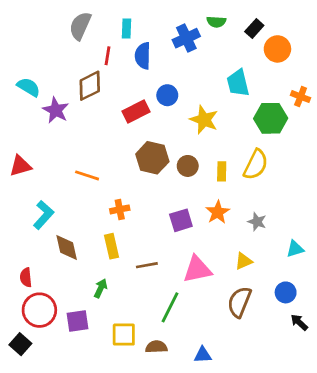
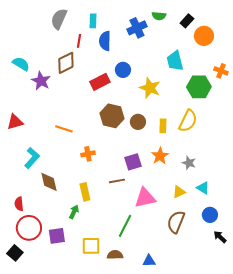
yellow rectangle: (112, 246) -> (85, 192), moved
cyan triangle: (295, 249) -> (203, 188), moved, turned 48
brown line: (147, 265) -> (117, 181), moved

